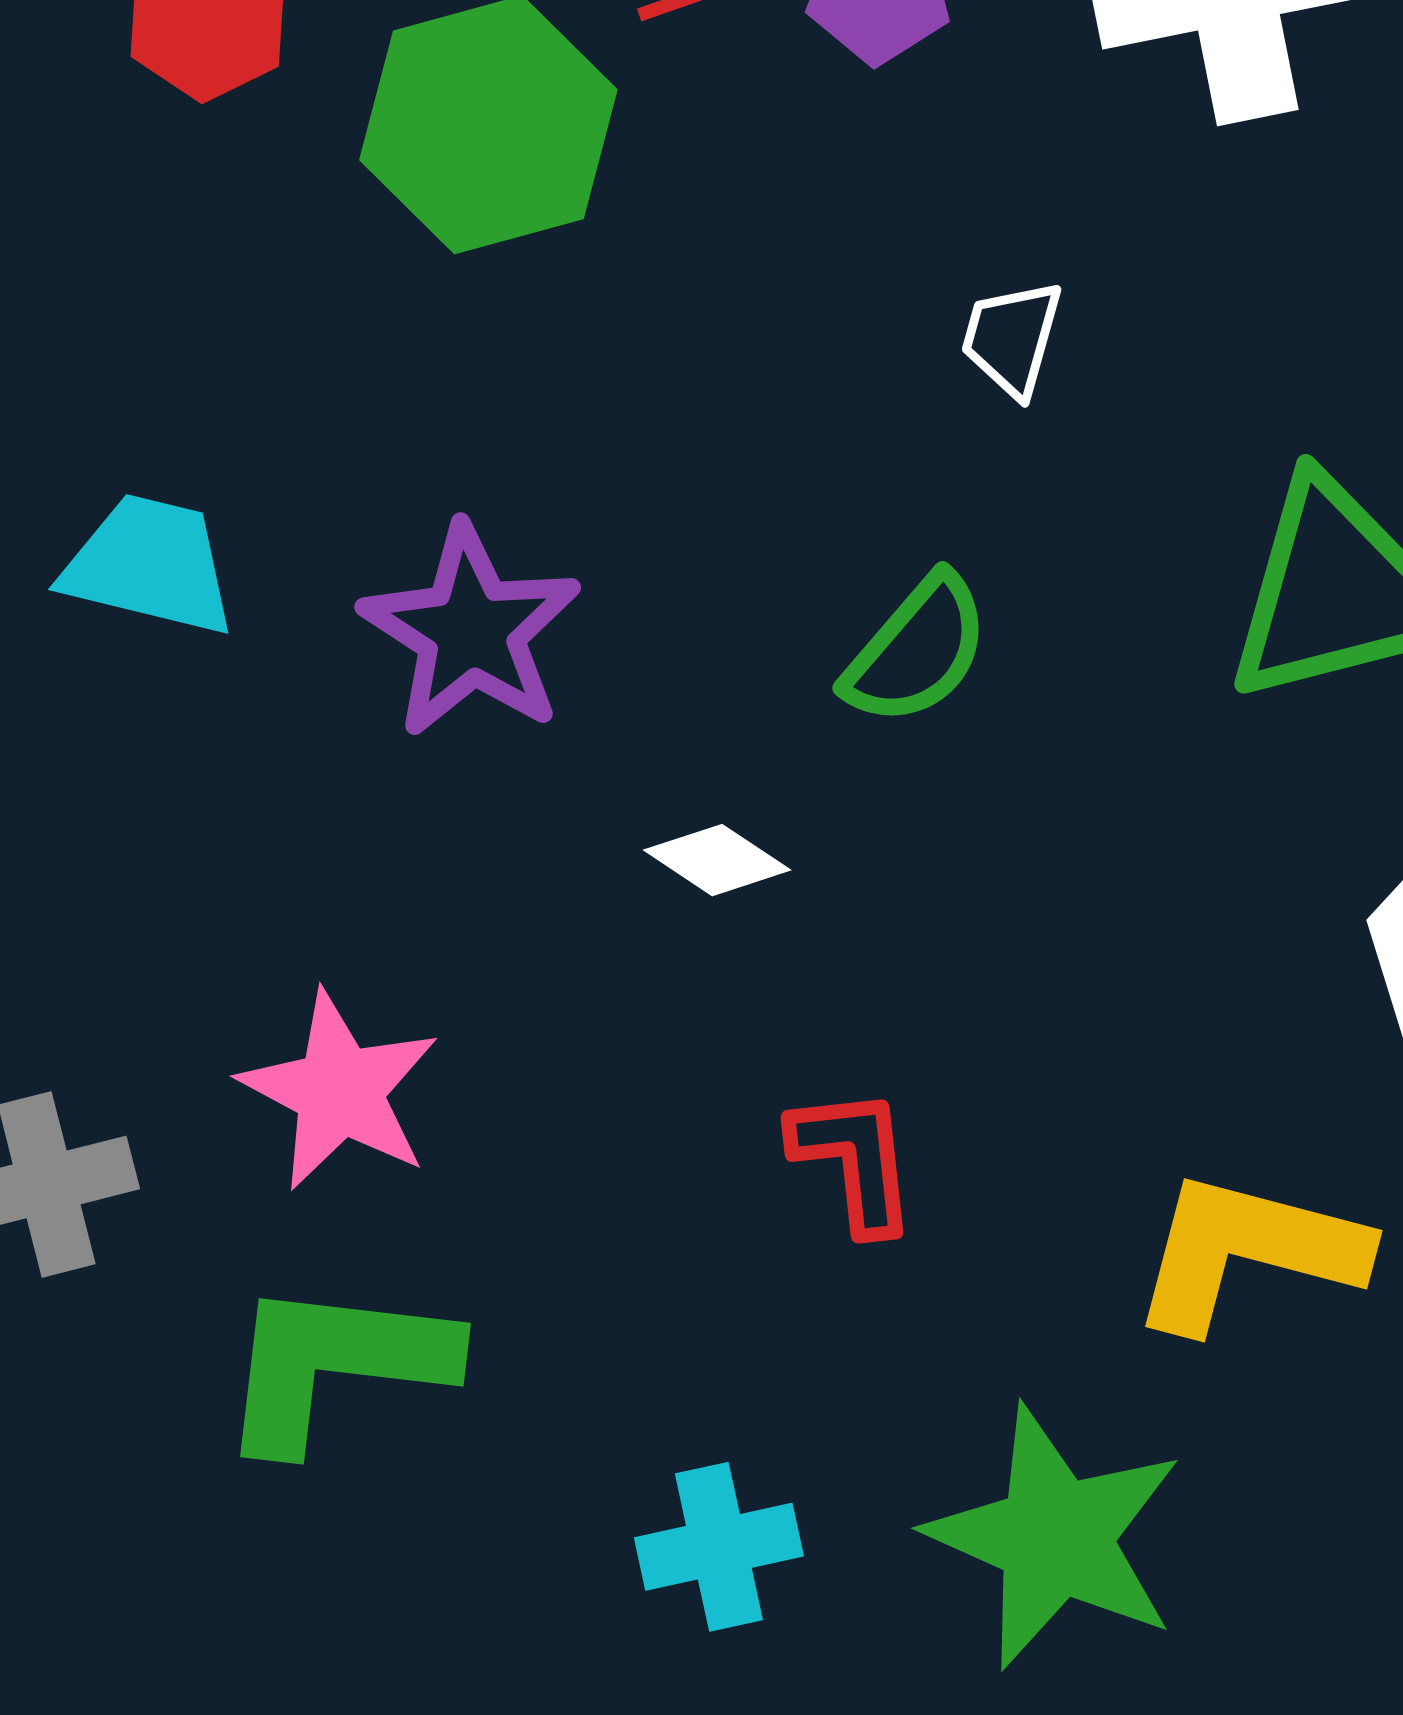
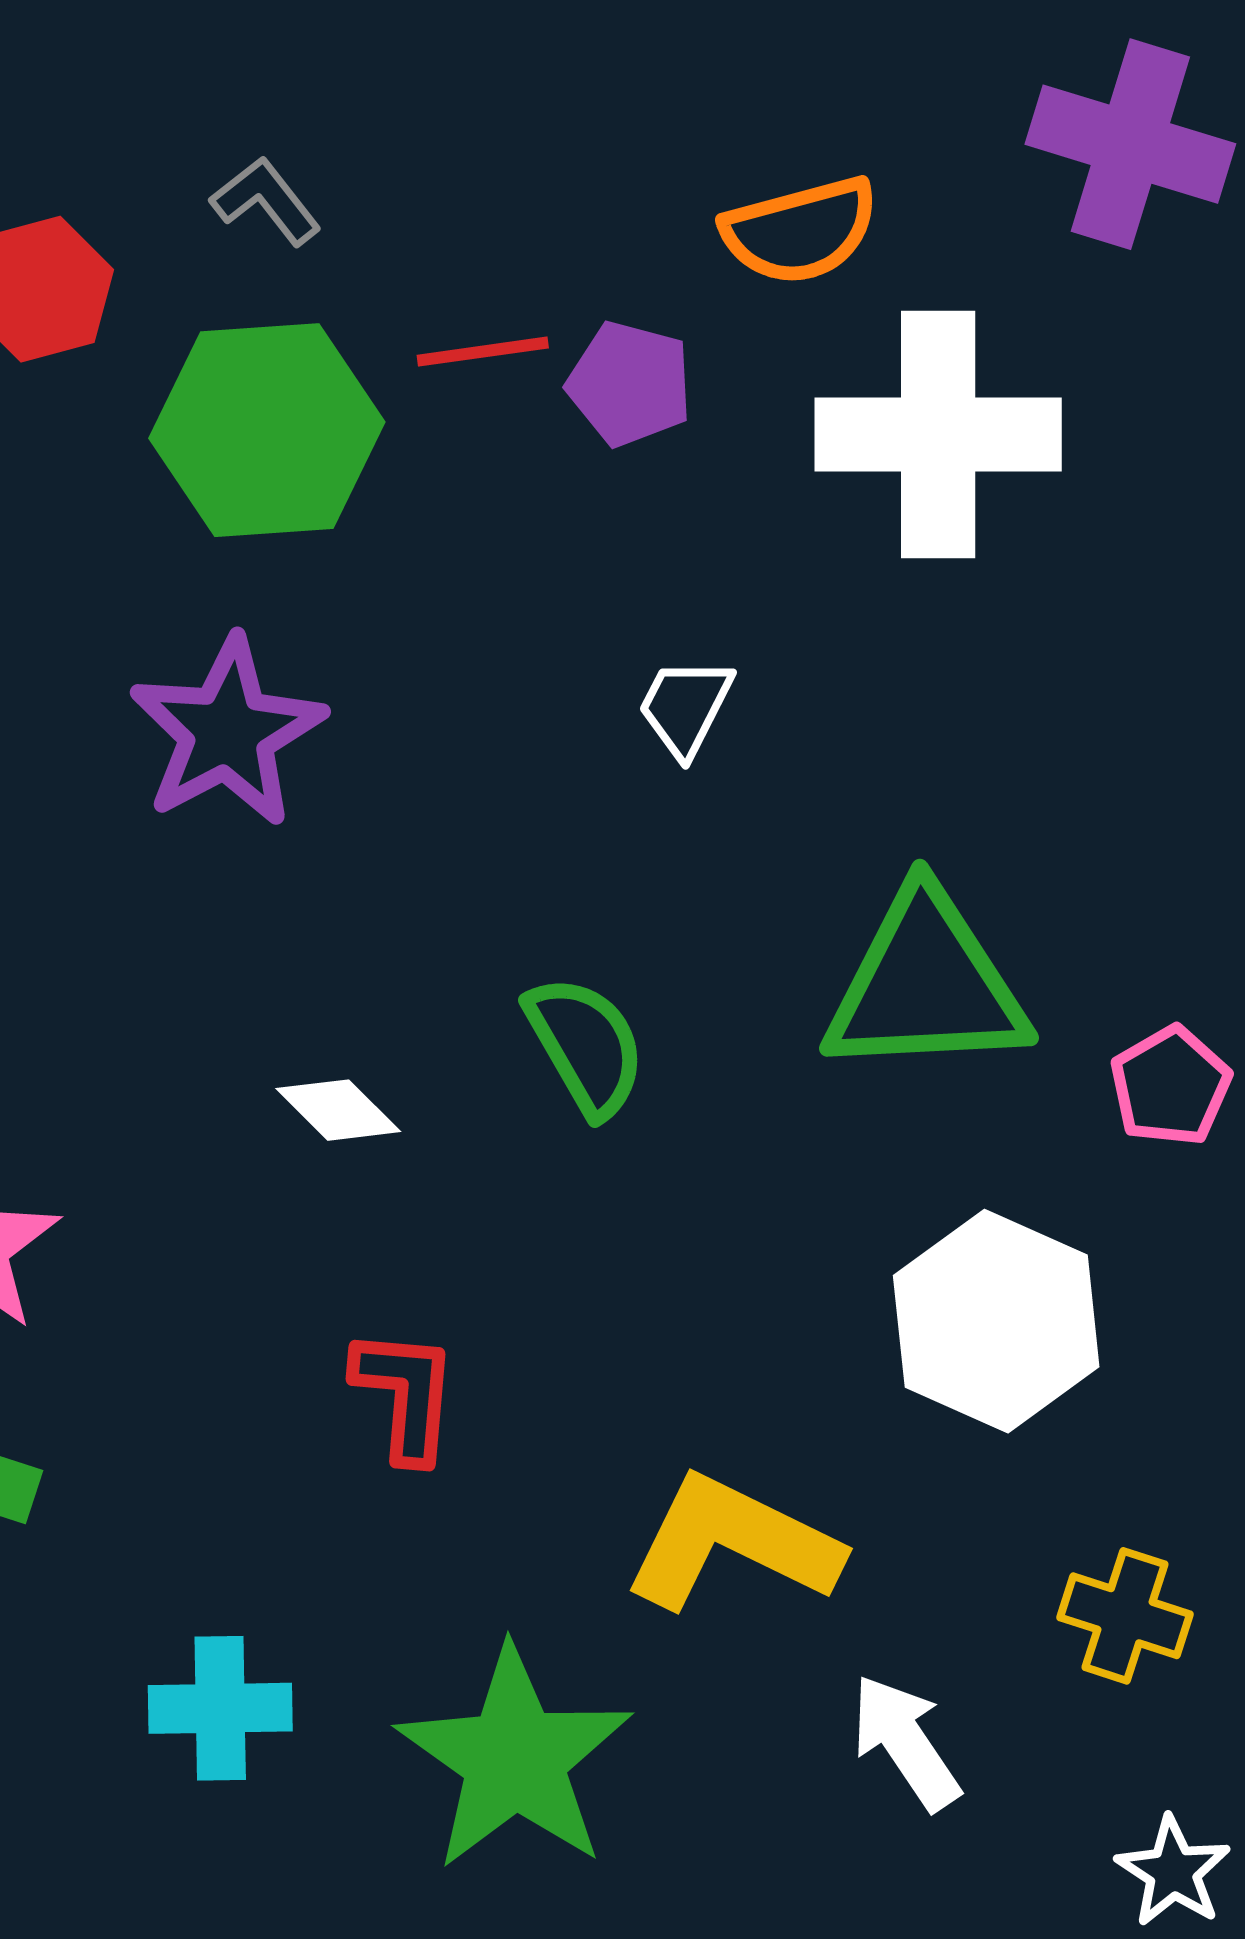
purple star: (471, 631) -> (227, 732), moved
green semicircle: (917, 650) -> (586, 1046), moved, turned -82

